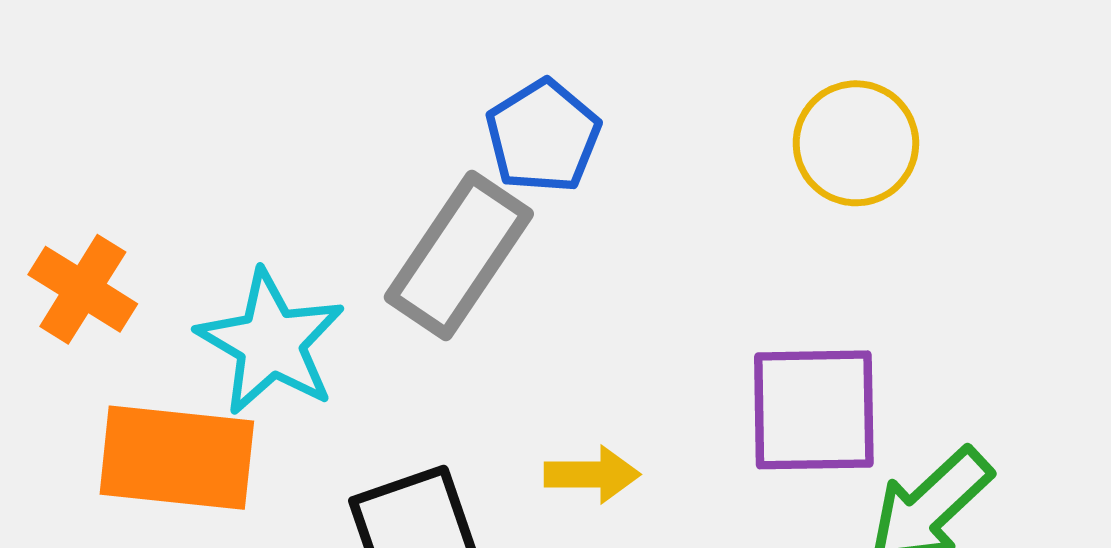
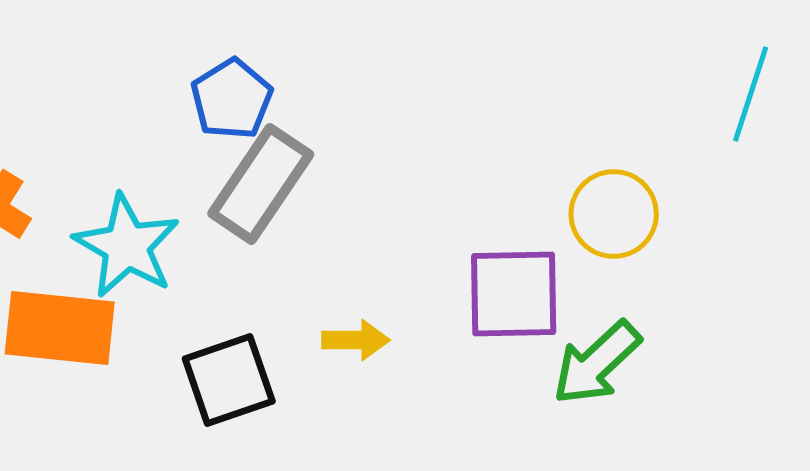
blue pentagon: (543, 136) -> (232, 99), moved
yellow circle: (856, 143) -> (614, 214), moved

